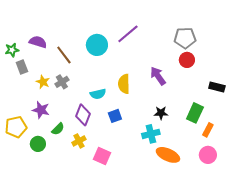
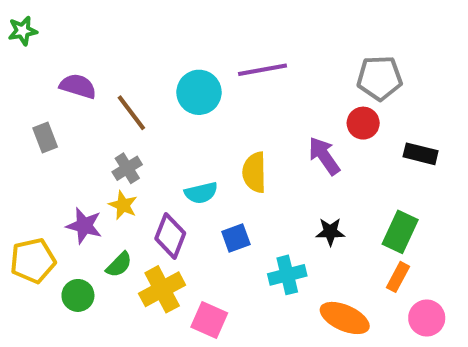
purple line: (128, 34) -> (263, 70), turned 30
green star: (12, 50) -> (23, 31), moved
red circle: (187, 60) -> (363, 123), moved
yellow star: (43, 82) -> (123, 205), moved
black rectangle: (217, 87) -> (421, 154), moved
orange rectangle: (208, 130) -> (398, 277), moved
cyan cross: (151, 134) -> (287, 275), moved
yellow cross: (79, 141) -> (162, 289), size x1.5

